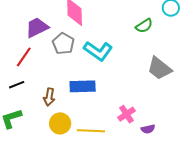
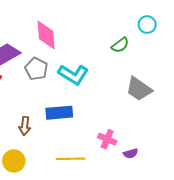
pink cross: (127, 114) -> (107, 139), turned -30
yellow circle: (60, 123) -> (14, 161), moved

